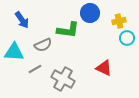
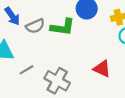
gray semicircle: (43, 45) -> (35, 26), moved

